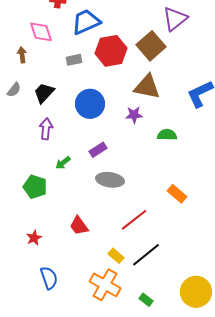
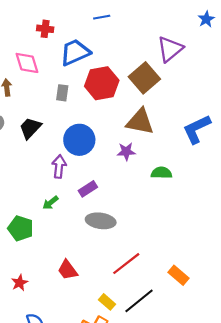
gray rectangle: (74, 60) -> (62, 93), turned -70
purple arrow: (46, 129) -> (59, 166), moved
orange rectangle: (177, 194) -> (179, 275), moved

